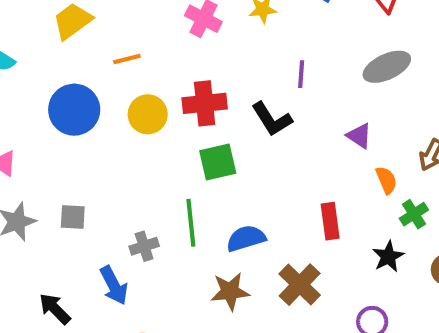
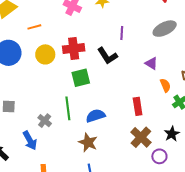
gray cross: (144, 246) -> (45, 121), turned -32
black star: (388, 257) -> (172, 134), moved
brown cross: (300, 285) -> (141, 137), moved
brown star: (230, 291) -> (88, 142), turned 30

